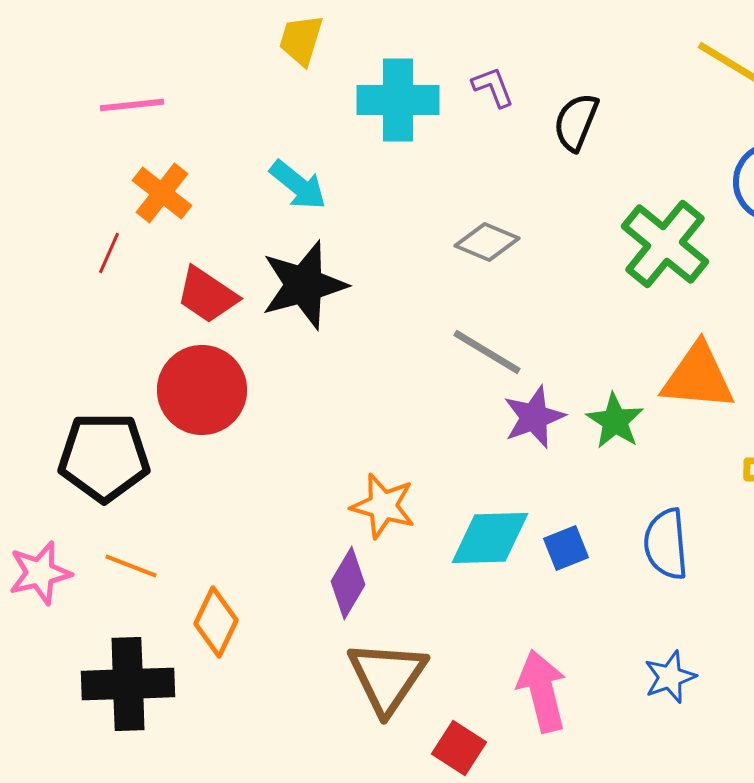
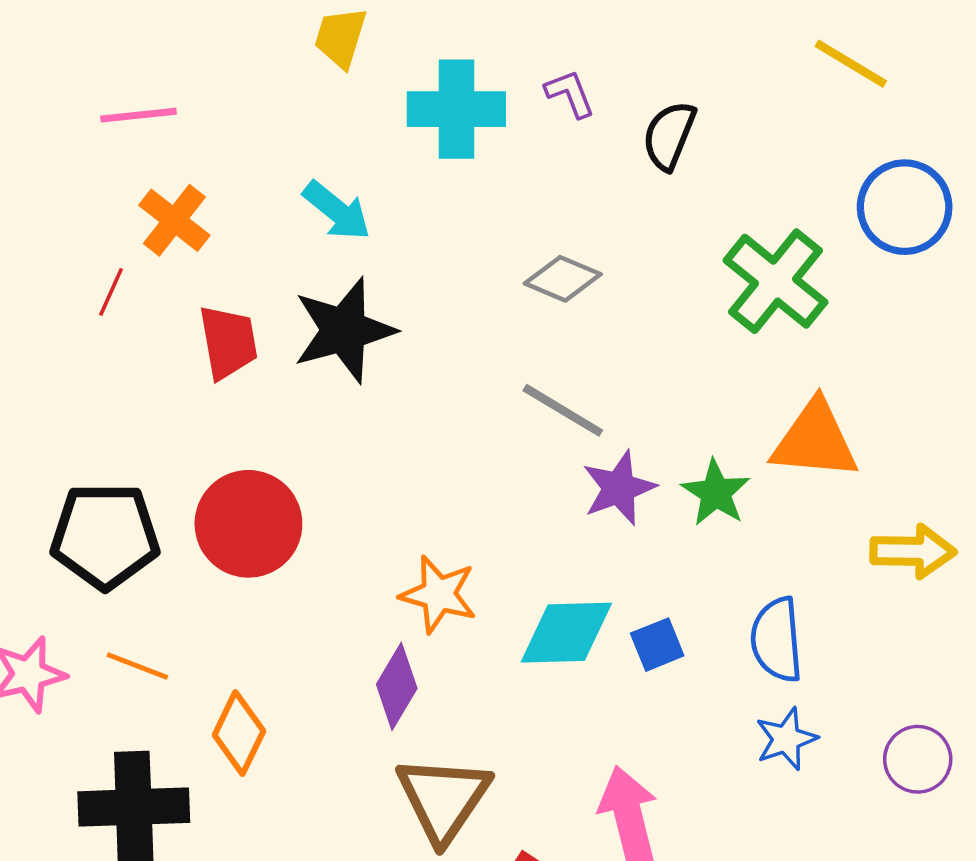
red trapezoid: (207, 295) -> (228, 342), turned -134
red circle: (202, 390) -> (248, 524), moved
blue star: (670, 677) -> (786, 739), moved

